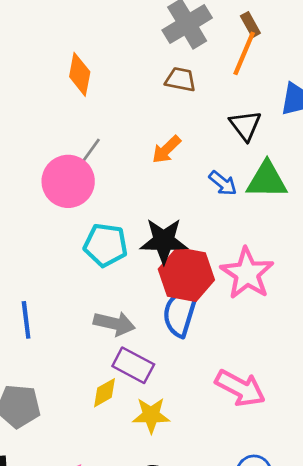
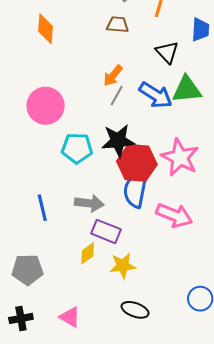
gray line: (90, 152) -> (117, 96), moved
blue arrow: (223, 183) -> (156, 95), size x1.6
blue line: (26, 320) -> (42, 208), moved
pink arrow: (240, 388) -> (174, 215), moved

